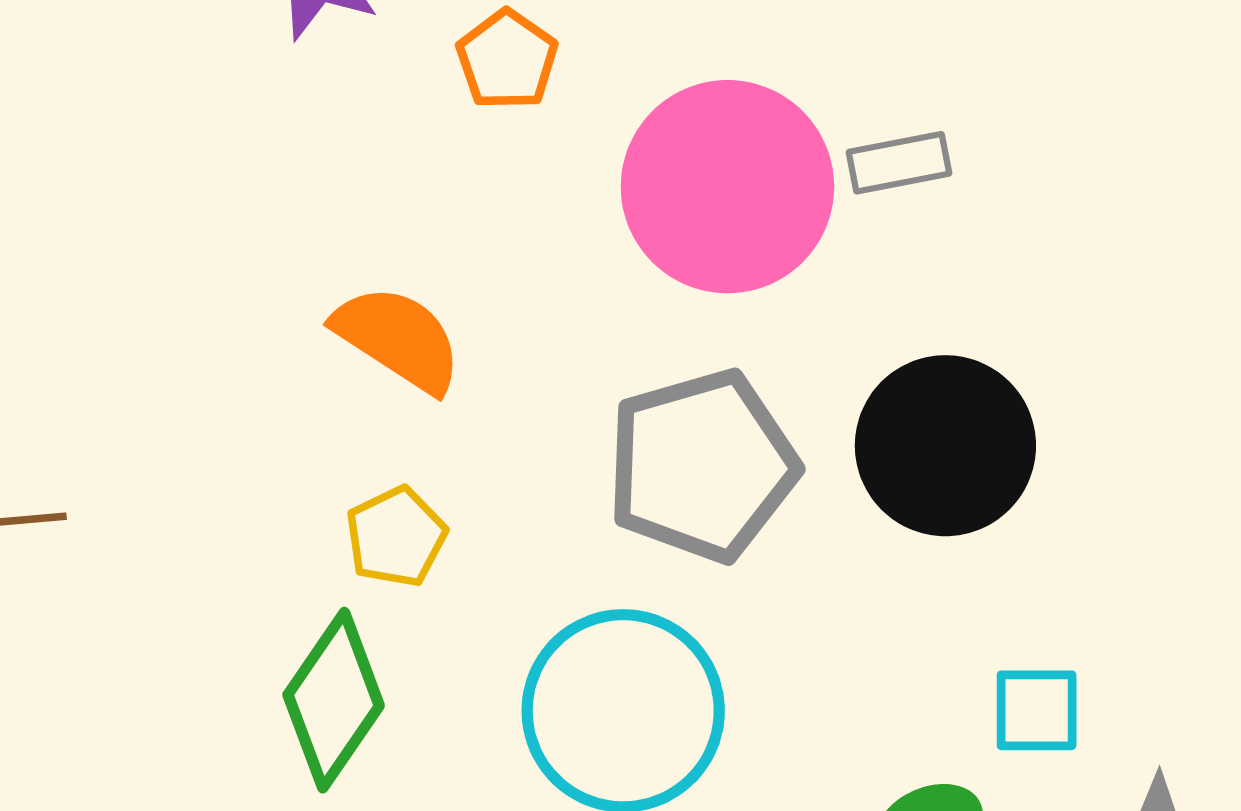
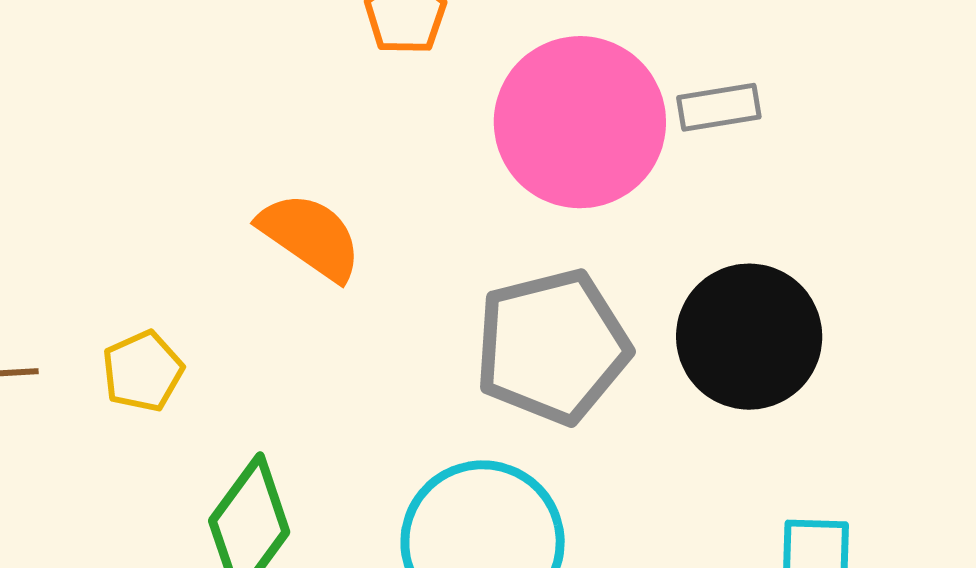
yellow pentagon: (396, 537) -> (143, 371), moved

